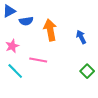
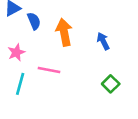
blue semicircle: (26, 21) -> (34, 21), turned -104
cyan line: (15, 71) -> (20, 84), turned 60

